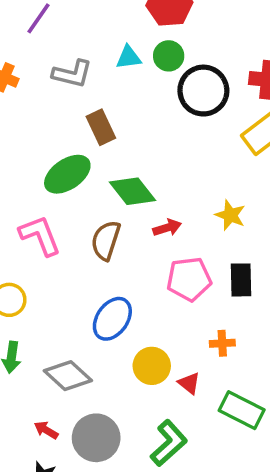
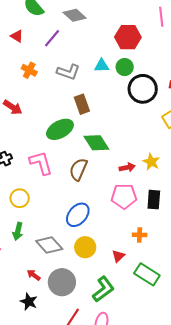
red arrow: (167, 228) -> (127, 167), moved
yellow circle: (152, 366) -> (85, 247), moved
red triangle: (189, 383) -> (118, 256), turned 32

